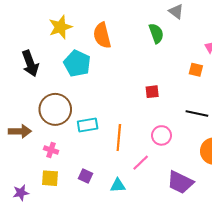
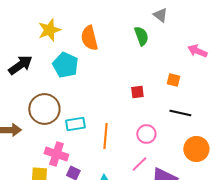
black arrow: (30, 64) -> (20, 65), turned -105
orange square: (196, 70) -> (173, 80), moved
pink cross: (51, 150) -> (56, 154), moved, size x1.6
pink line: (141, 163) -> (139, 164), moved

